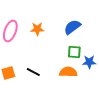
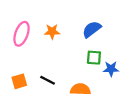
orange semicircle: (68, 72) -> (80, 89), moved

